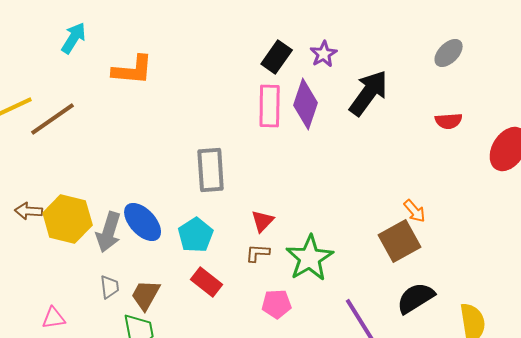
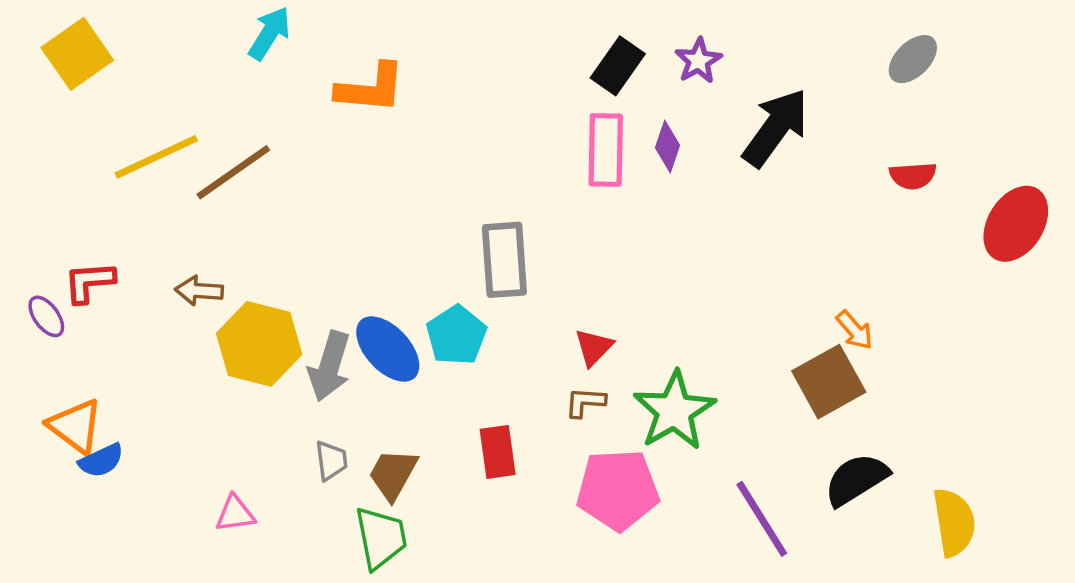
purple diamond: (306, 104) -> (667, 147), size x0.6
brown arrow: (29, 211) -> (199, 291), moved
cyan pentagon: (196, 235) -> (456, 335), moved
red rectangle: (207, 282) -> (498, 452), turned 44
pink pentagon: (277, 304) -> (618, 490), size x1.6

